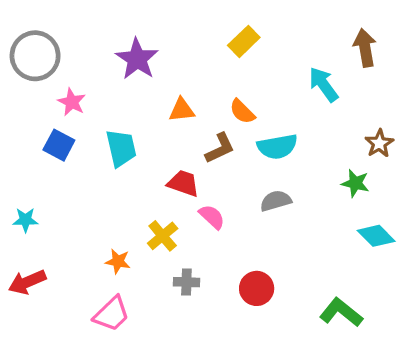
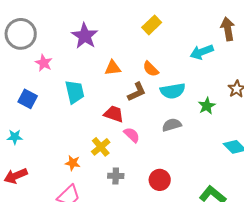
cyan arrow: (324, 84) -> (202, 52), turned -75
blue square: (59, 145) -> (28, 99), moved
green star: (355, 183) -> (207, 106), moved, turned 30

